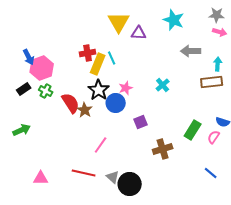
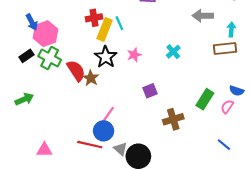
green cross: (46, 91) -> (50, 58), size x1.5
blue circle: (116, 103) -> (104, 131), moved

